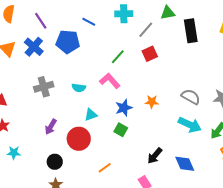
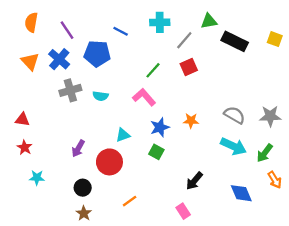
black rectangle: (191, 31) -> (235, 41), turned -55
gray cross: (44, 87) -> (70, 90), moved
cyan semicircle: (79, 88) -> (101, 96), moved
blue diamond: (185, 164) -> (241, 193), moved
orange line: (105, 168) -> (130, 201), moved

